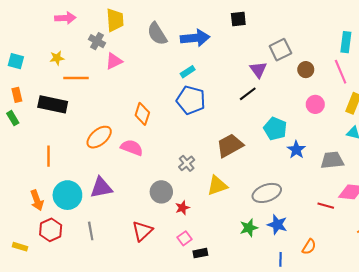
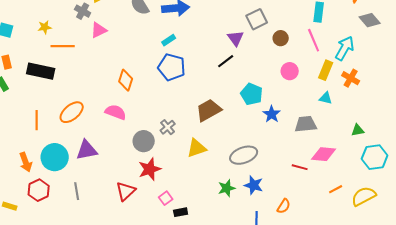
orange ellipse: (99, 137) -> (72, 112), moved
gray circle: (161, 192) -> (144, 141), moved
red star: (182, 208) -> (150, 169), moved, size x1.6

